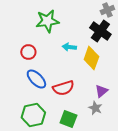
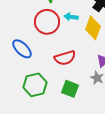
red circle: (28, 52) -> (47, 22), moved, size x1.6
blue ellipse: (36, 79) -> (22, 49), moved

